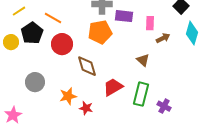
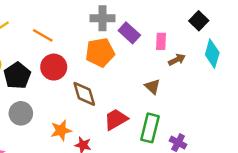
purple rectangle: (124, 16) -> (129, 33), turned 36
black pentagon: (32, 33) -> (17, 76), moved

